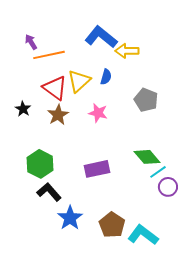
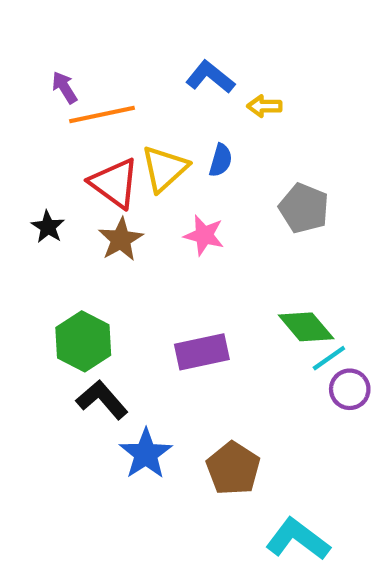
blue L-shape: (101, 37) -> (210, 77), size x0.7
yellow arrow: (127, 51) -> (264, 106), size x0.7
cyan L-shape: (143, 235) -> (298, 539), moved

